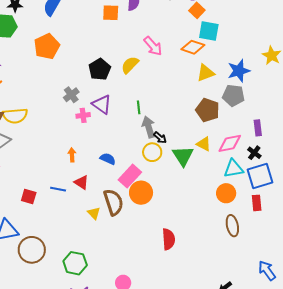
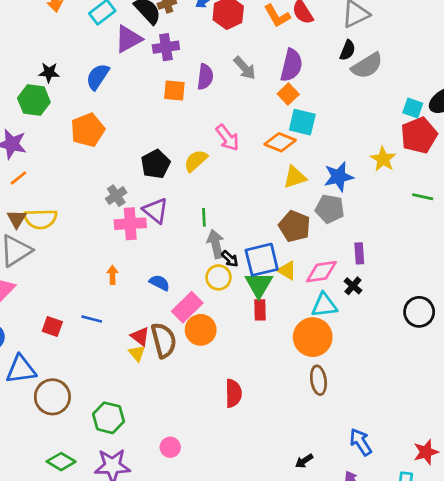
pink cross: (83, 115) -> (130, 224), size x1.6
blue square: (260, 176) -> (262, 260), moved
red triangle: (81, 182) -> (140, 336), moved
orange circle: (226, 193) -> (313, 337), size x1.5
red rectangle: (257, 203) -> (260, 310), moved

